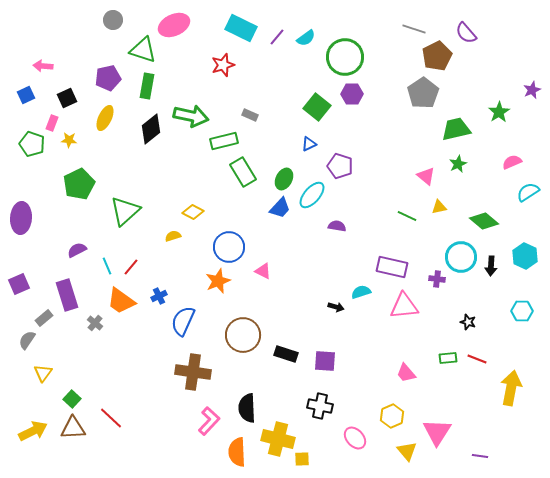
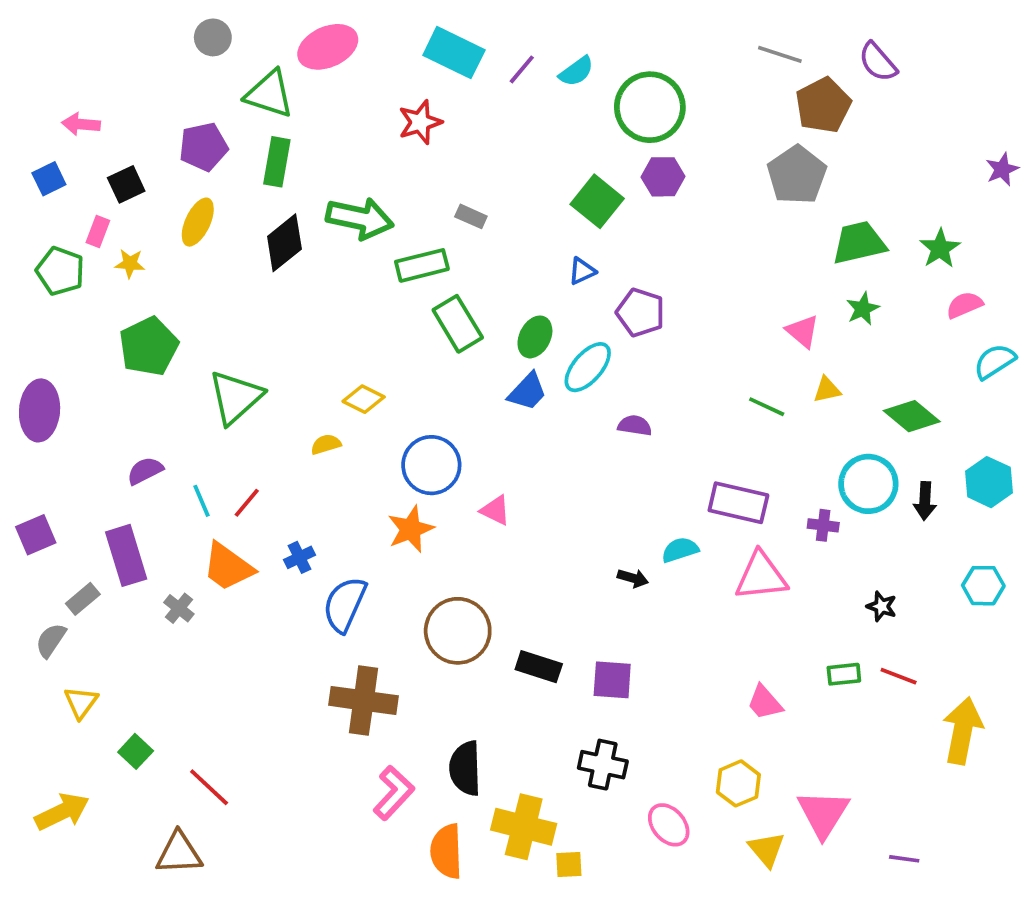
green star: (499, 112) -> (940, 248), moved
brown triangle: (73, 428) -> (179, 853), moved

